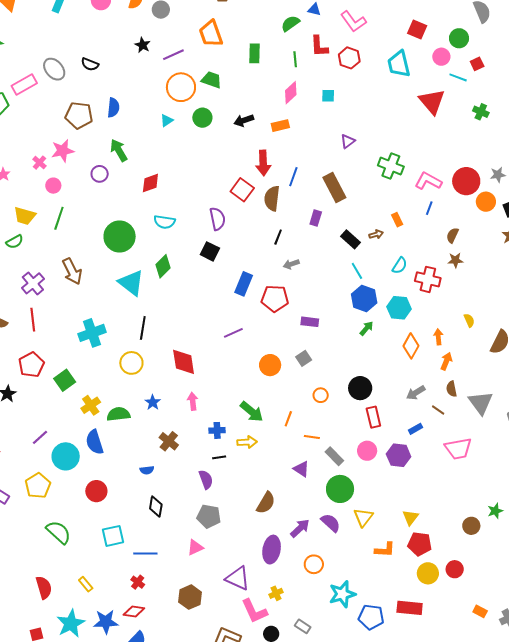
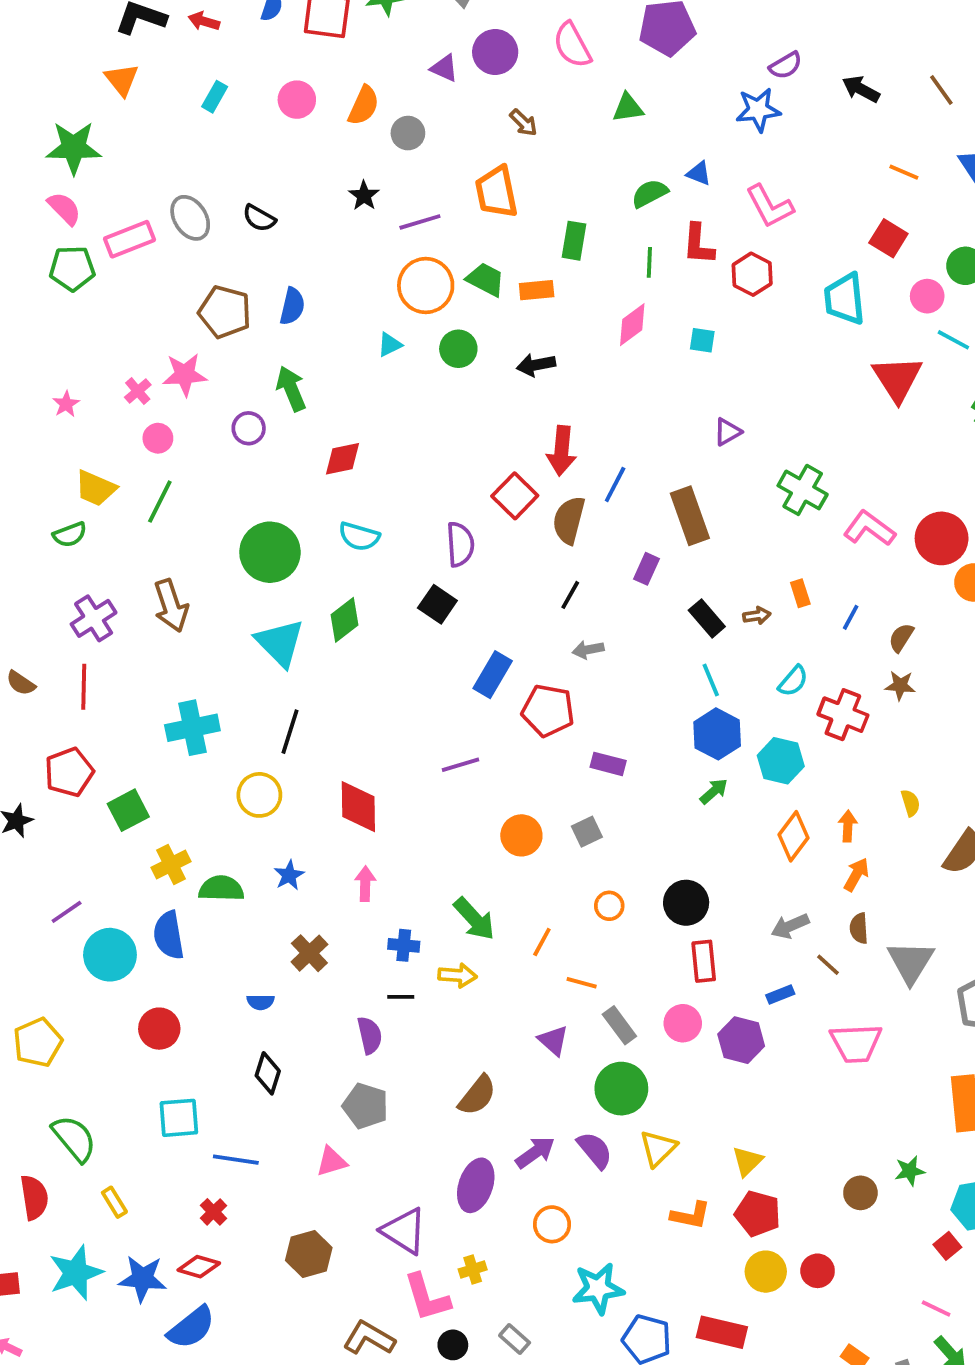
orange rectangle: (280, 126) -> (537, 290), moved
blue line: (429, 208) -> (851, 617), moved
yellow pentagon: (38, 486) -> (38, 1042), moved
green semicircle: (59, 532) -> (74, 1138), moved

